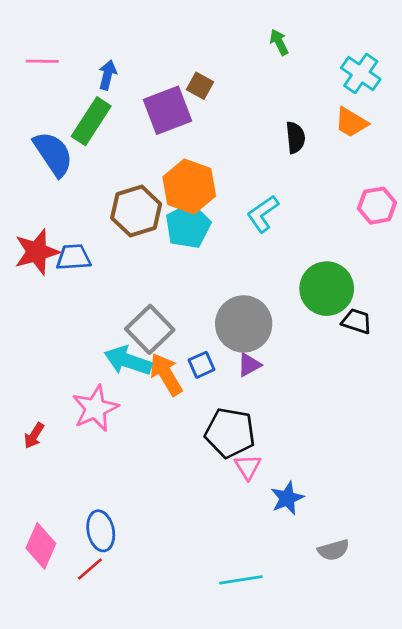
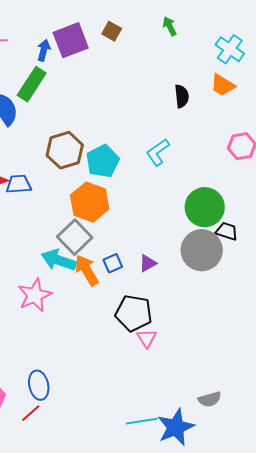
brown square: (200, 86) -> (112, 31), moved
purple square: (167, 110) -> (71, 40), moved
orange hexagon: (189, 186) -> (90, 202), moved
gray circle: (244, 324) -> (202, 250), moved
blue star: (287, 498) -> (176, 427), moved, size x1.5

